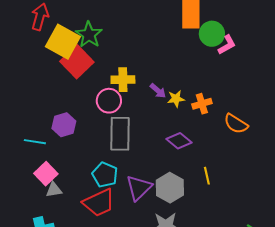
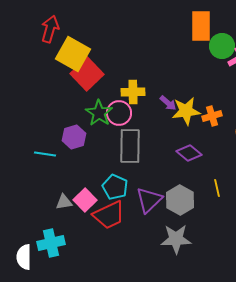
green star: (89, 35) -> (99, 113), moved
yellow star: (176, 99) -> (186, 111), size x1.6
pink square: (46, 174) -> (85, 200), moved

